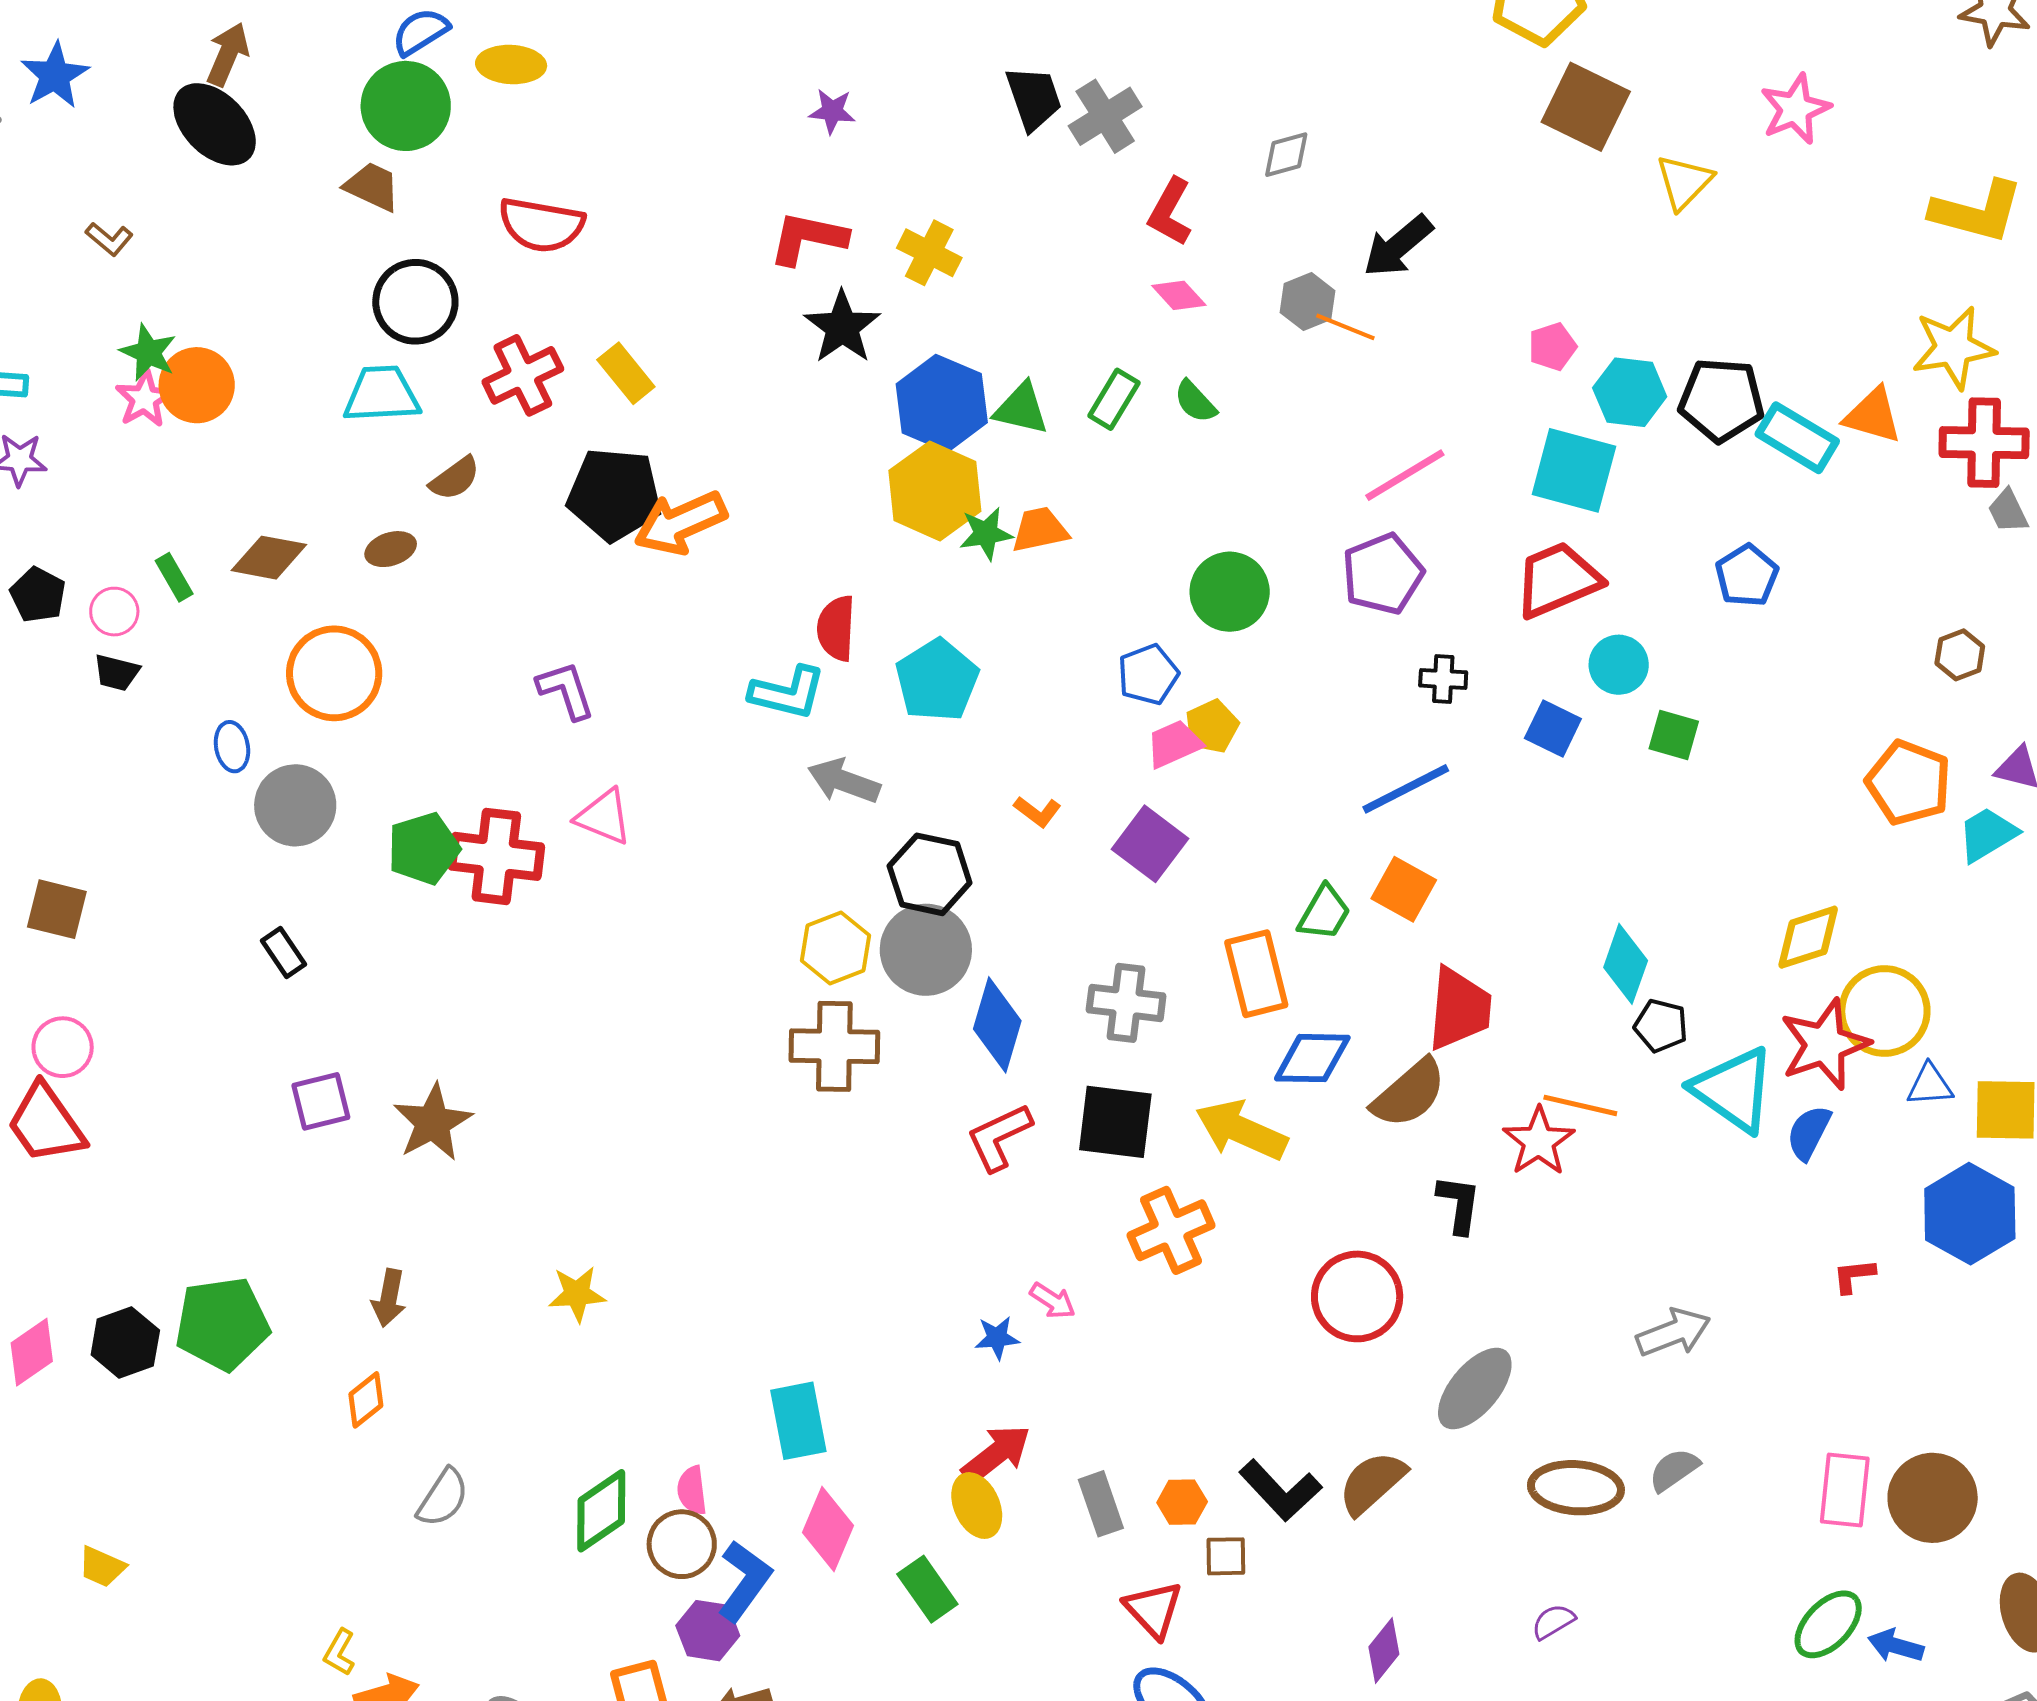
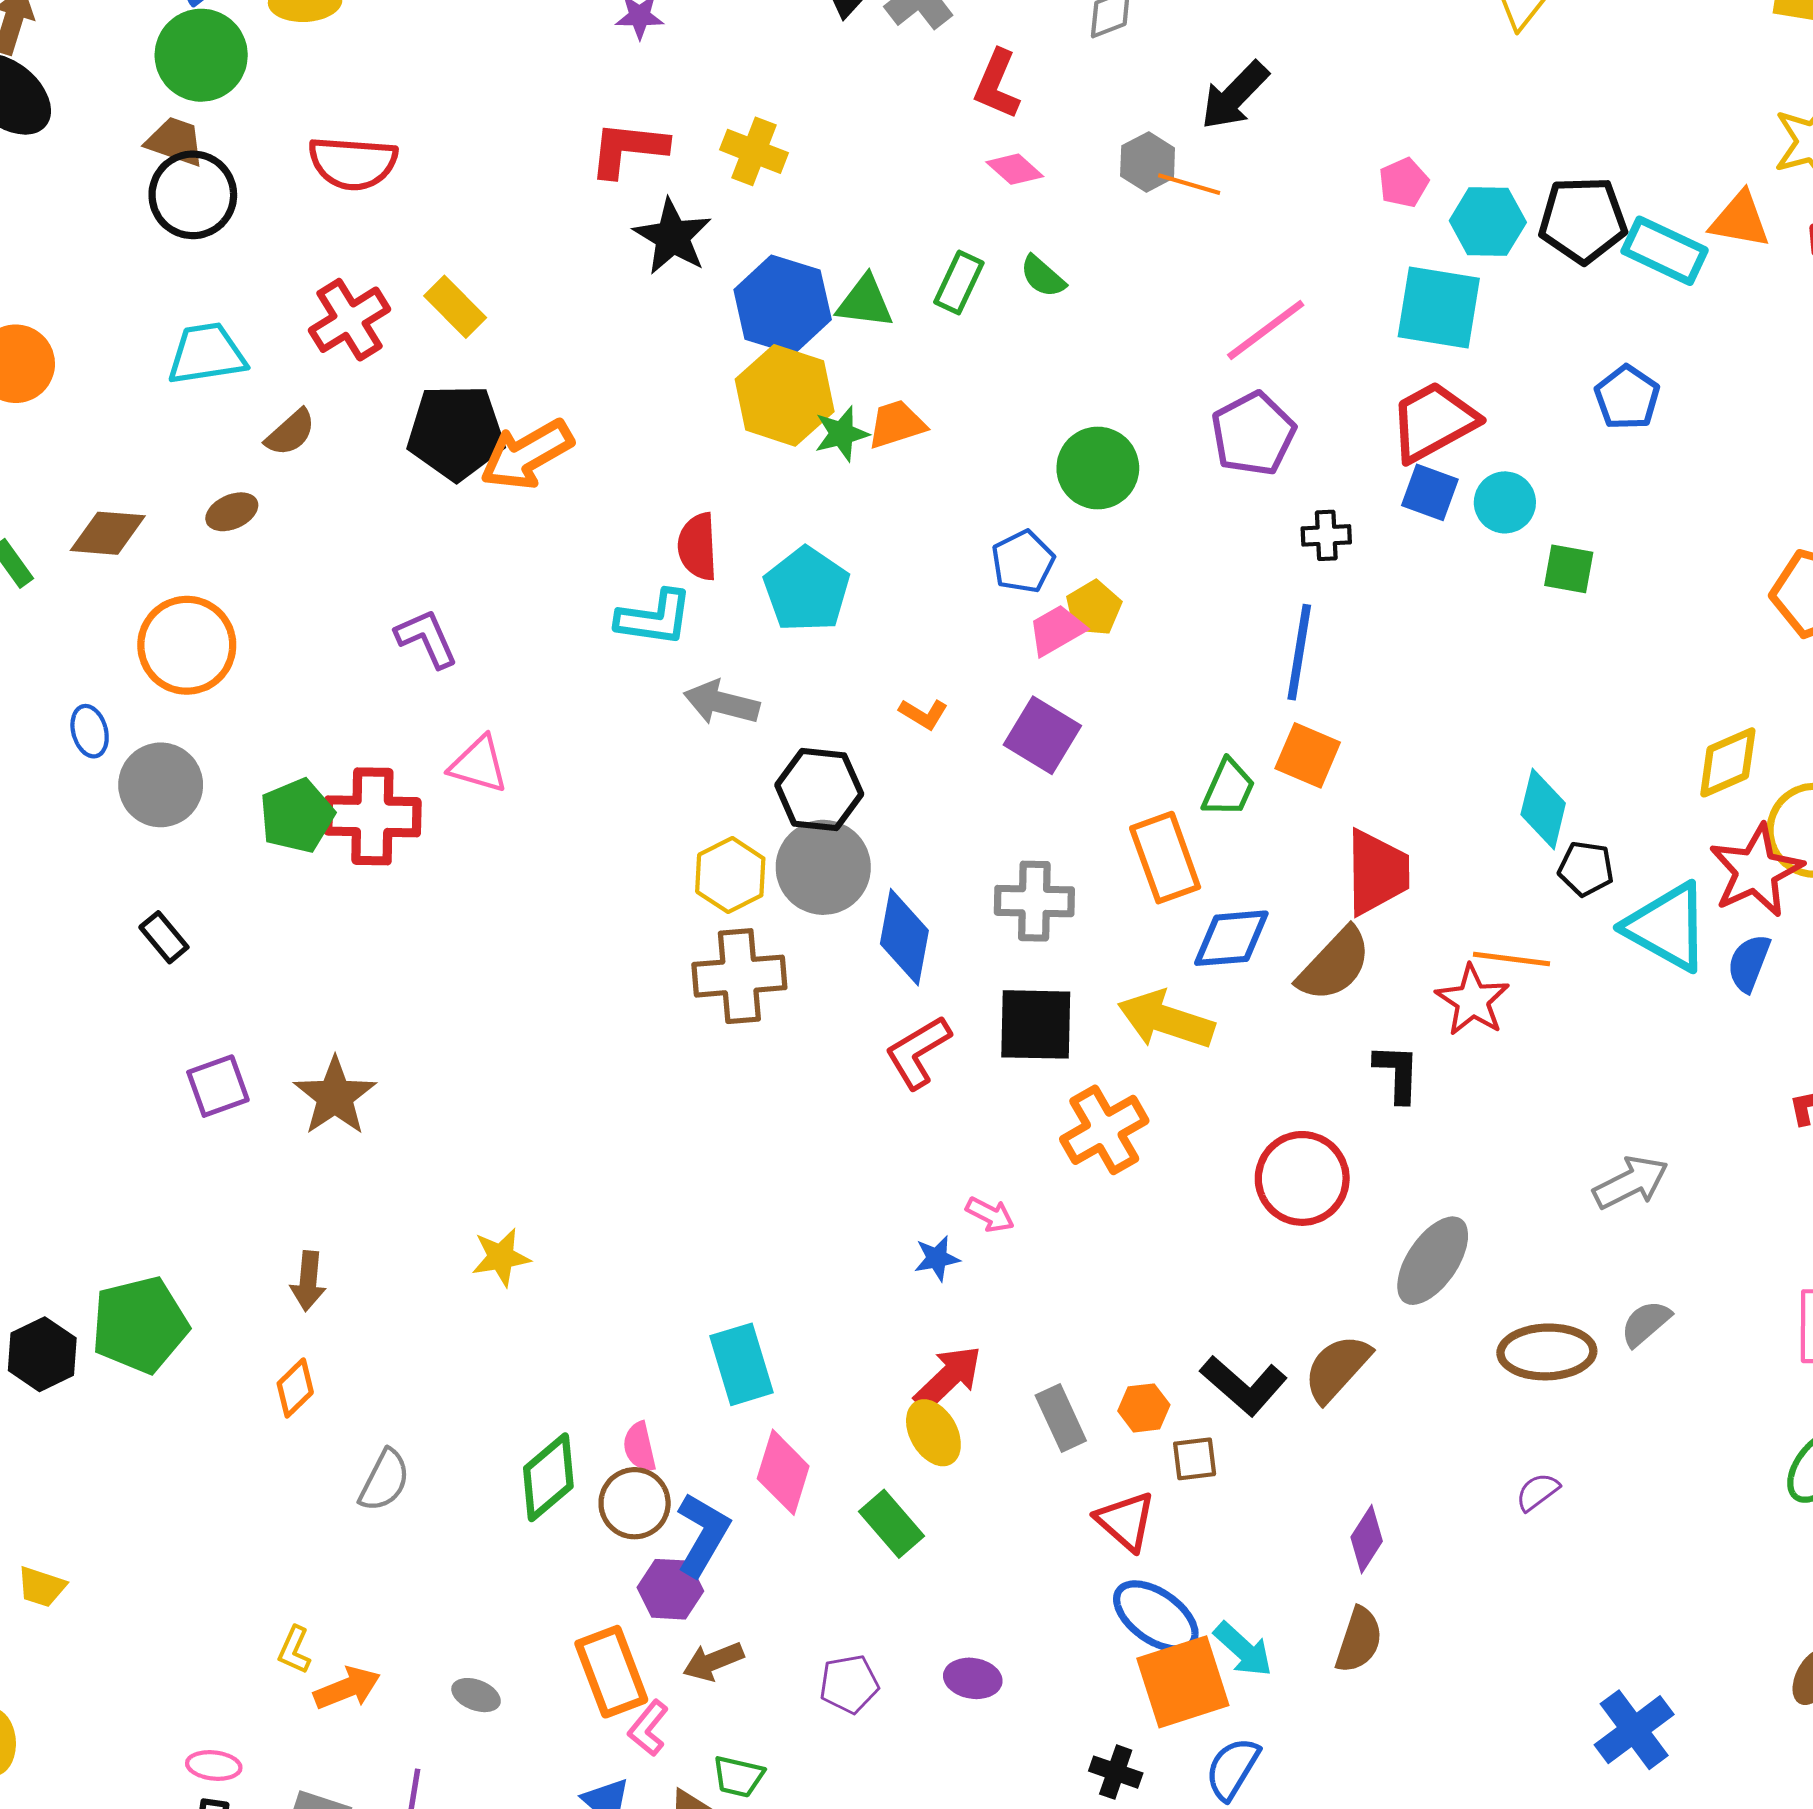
black circle: (415, 302) -> (193, 195), moved
blue square: (1553, 728) -> (1430, 492), moved
blue line: (1406, 789) -> (1299, 652), turned -48

